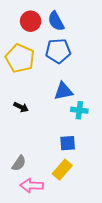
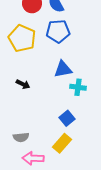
blue square: (68, 143) -> (67, 118), turned -35
gray semicircle: (19, 163) -> (21, 137), turned 49

